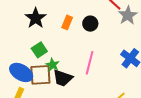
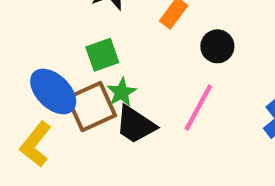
black circle: (90, 24) -> (217, 46), moved
brown square: (40, 75) -> (91, 107), turned -35

